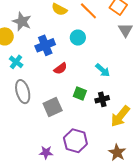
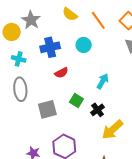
cyan cross: (16, 62) -> (19, 59), turned -32
cyan arrow: (103, 70) -> (103, 81), turned -112
black cross: (102, 99) -> (98, 110), turned -32

